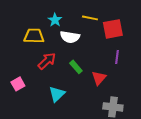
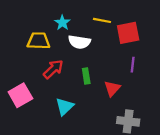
green rectangle: (76, 67) -> (86, 76), turned 32
pink square: (18, 84) -> (20, 95), size x1.5

